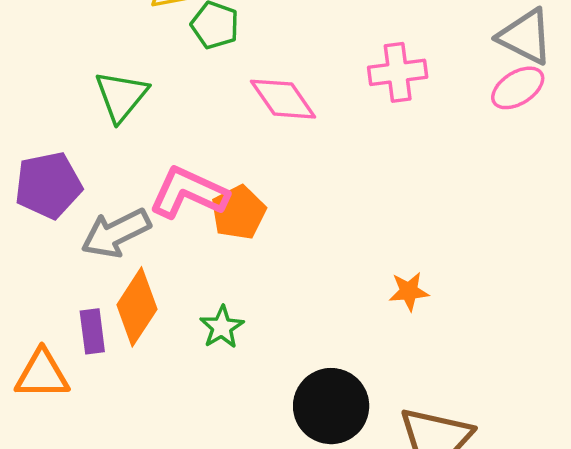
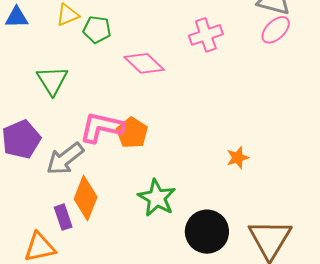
green star: (222, 327) -> (157, 198), moved, size x1.5

